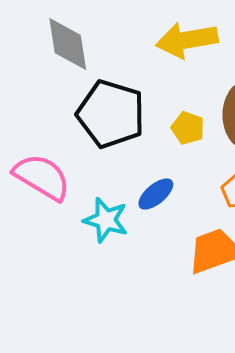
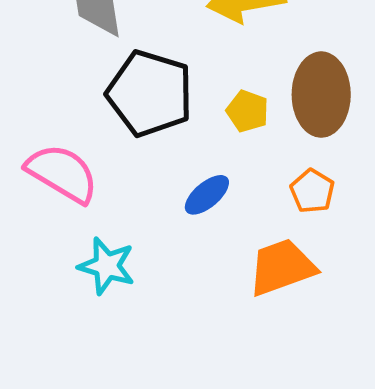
cyan star: (106, 220) -> (107, 266), moved

